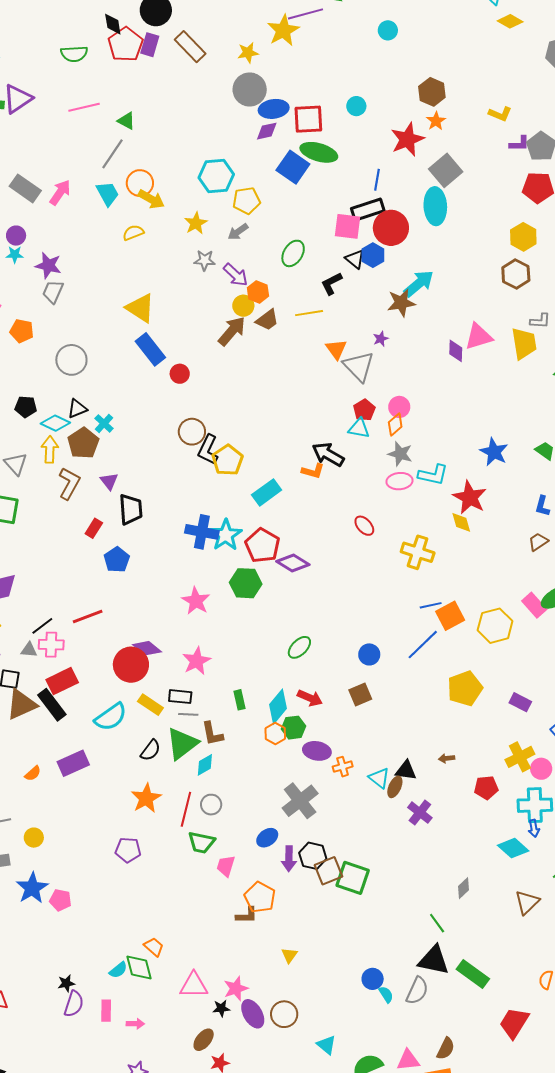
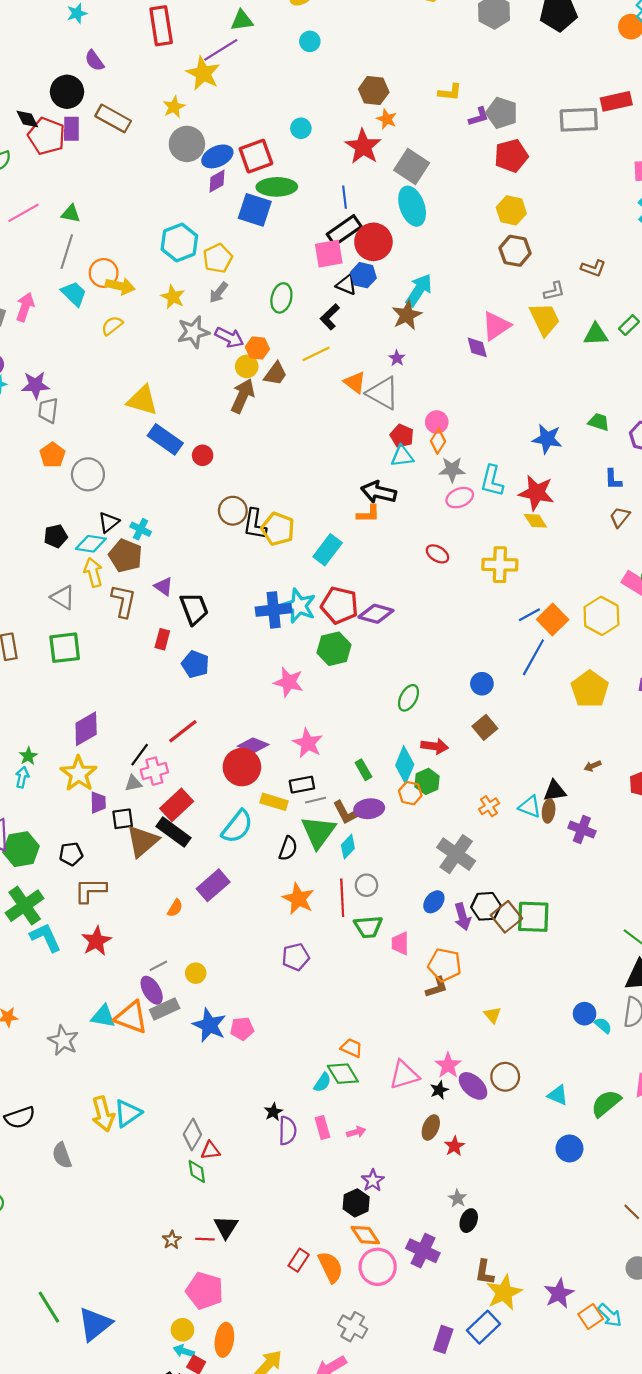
gray star: (205, 260) -> (193, 332), size x1.4
orange pentagon: (22, 331) -> (52, 455), moved, turned -30
cyan L-shape: (433, 475) -> (492, 481), turned 108
purple ellipse: (317, 751) -> (369, 809), moved

